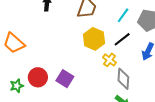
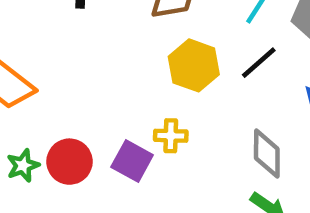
yellow cross: (110, 60) -> (171, 136), moved, turned -32
green star: (17, 86) -> (23, 166), moved

